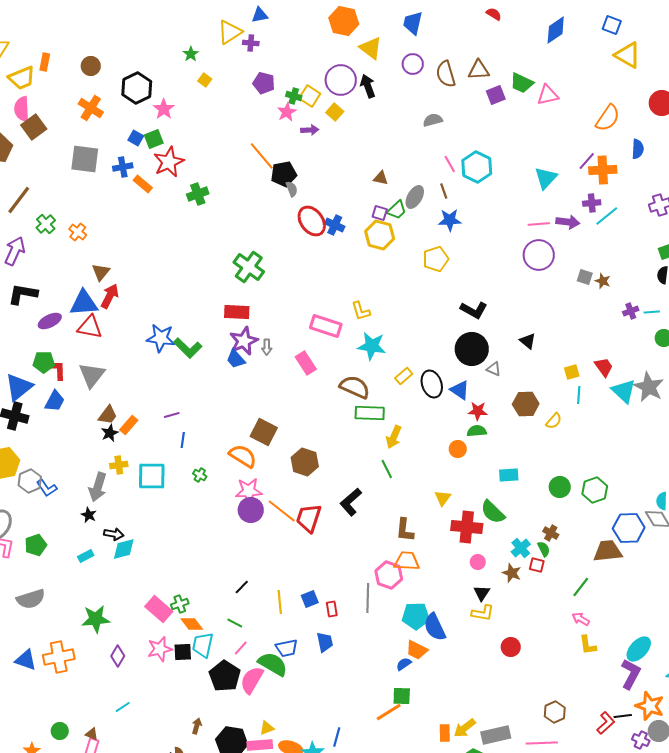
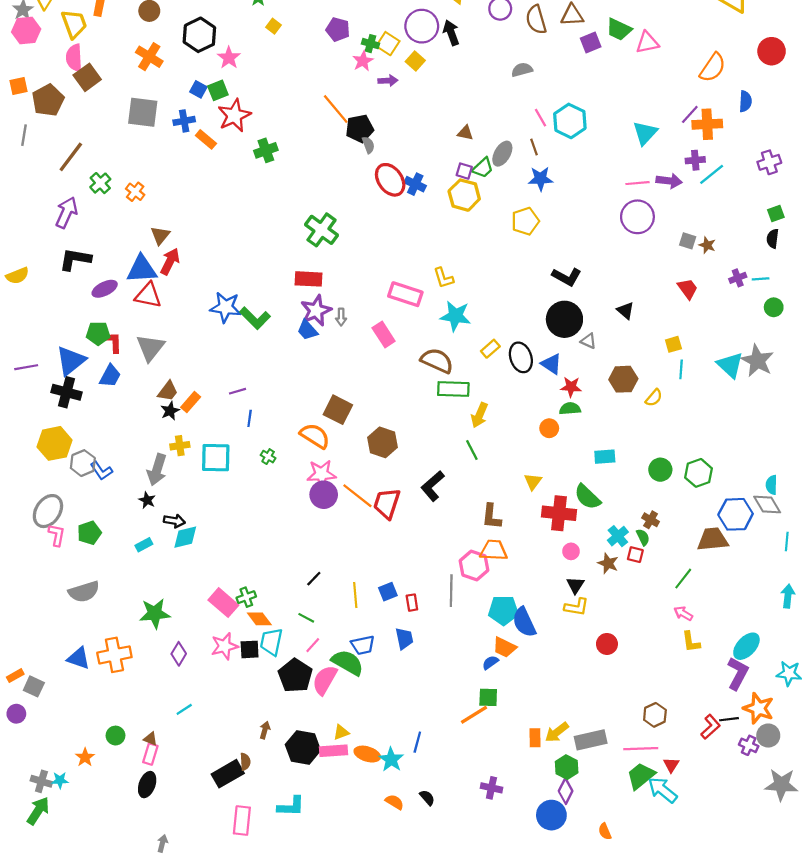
yellow trapezoid: (22, 78) -> (74, 24), turned -88
red trapezoid: (604, 367) -> (688, 289), moved

